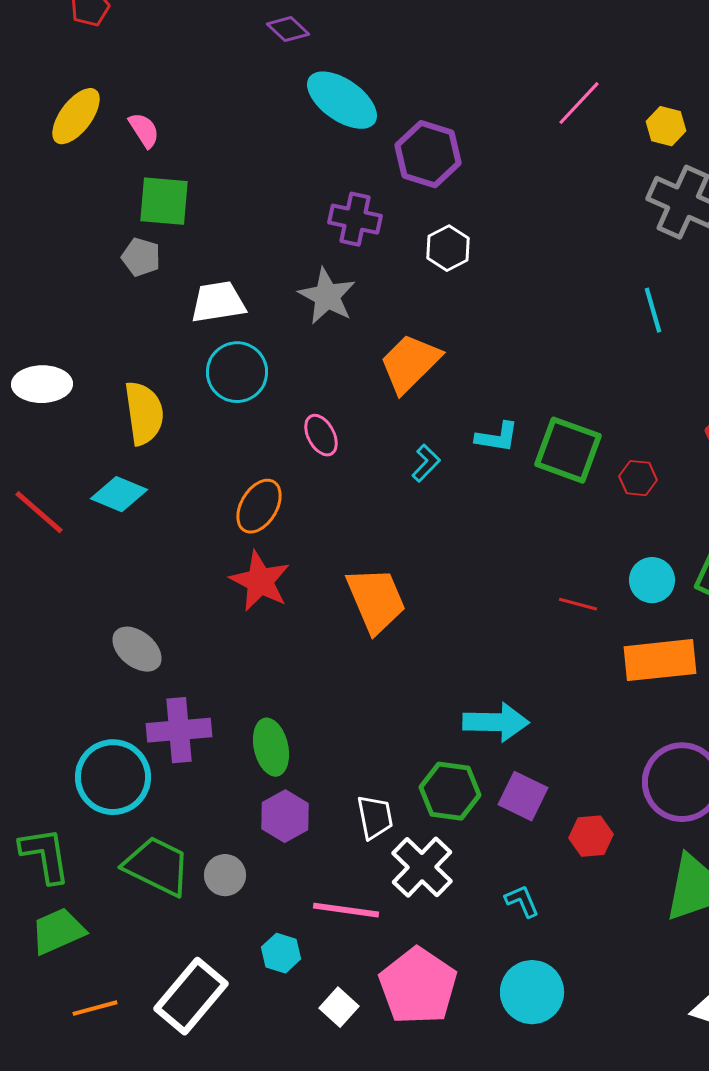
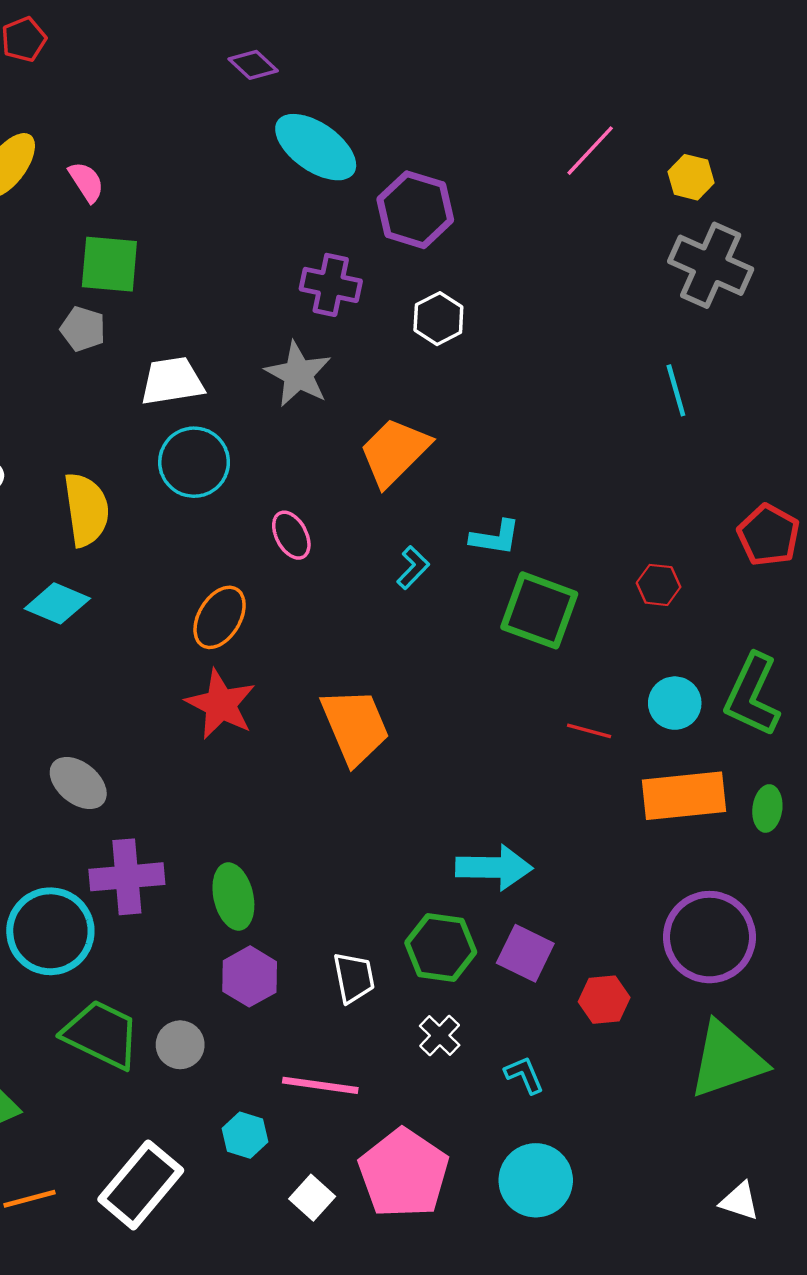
green square: (568, 450) -> (539, 610), moved
white cross: (422, 867) -> (440, 1036), moved, size x0.6

